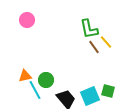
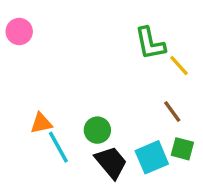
pink circle: (27, 20) -> (19, 31), moved
brown line: (94, 47) -> (172, 111), moved
green circle: (46, 80) -> (97, 130), moved

